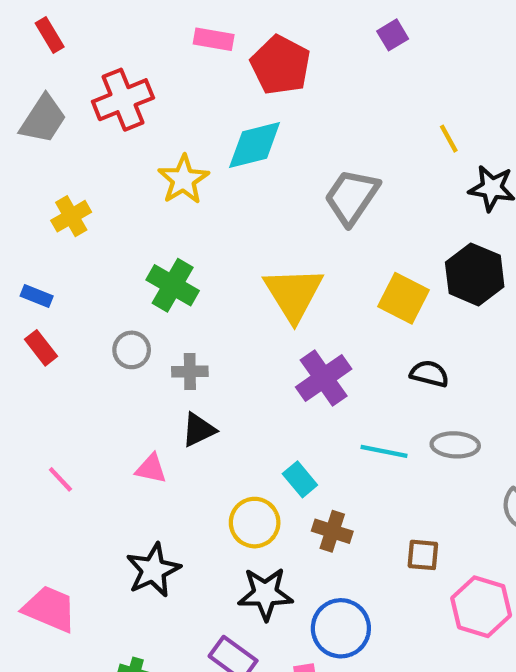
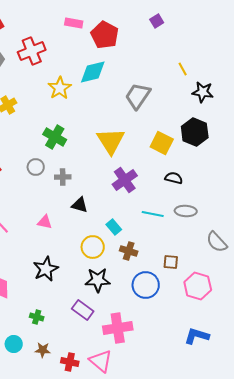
black triangle: (198, 430) -> (80, 205), moved, turned 42
blue circle: (341, 628) -> (146, 285), moved

